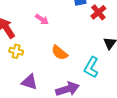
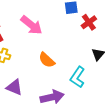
pink arrow: (42, 19) -> (31, 25), size x1.6

